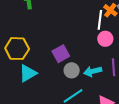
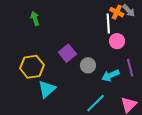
purple square: (61, 54) -> (67, 53), moved
gray circle: (72, 70) -> (88, 65), moved

